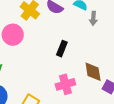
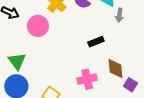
black rectangle: (62, 49) -> (96, 42), moved, turned 42

